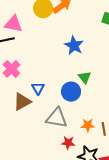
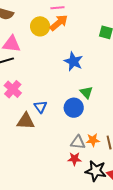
brown triangle: (22, 102) -> (26, 121), turned 36
gray triangle: (57, 118) -> (78, 142), moved, size x0.7

